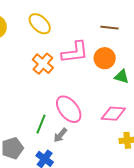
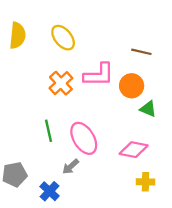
green line: (41, 124) -> (49, 131), moved, turned -42

